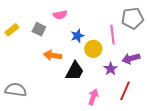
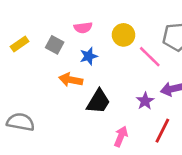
pink line: (112, 35) -> (150, 57), turned -42
blue star: (77, 36) -> (89, 56), moved
yellow circle: (93, 49) -> (123, 35), moved

